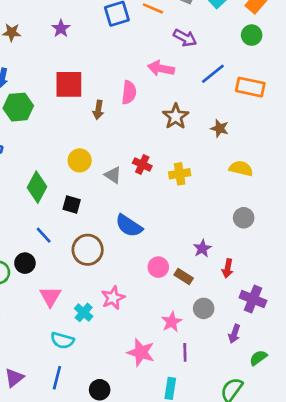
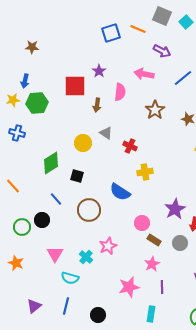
purple star: (61, 28) -> (99, 71), moved
yellow cross: (180, 174) -> (145, 172), moved
gray triangle: (113, 175) -> (106, 133), moved
green diamond: (37, 187) -> (51, 163), turned 30
purple star: (202, 248) -> (175, 209), size x1.5
brown rectangle: (184, 276) -> (154, 240), moved
pink triangle: (50, 296) -> (55, 254), moved
gray circle: (204, 308) -> (180, 243), moved
pink star: (141, 352) -> (129, 287), turned -30

